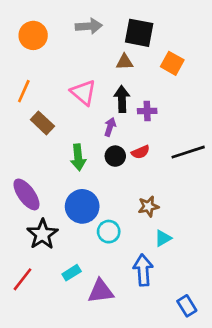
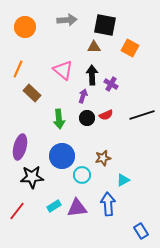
purple cross: (147, 111) -> (111, 84), turned 32
purple ellipse: (26, 194) -> (20, 147), turned 50
brown star: (148, 206) -> (103, 158), moved
black star: (42, 234) -> (32, 177), turned 30
purple triangle: (101, 291) -> (77, 208), moved

